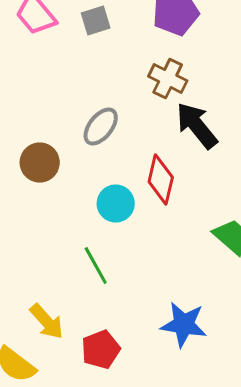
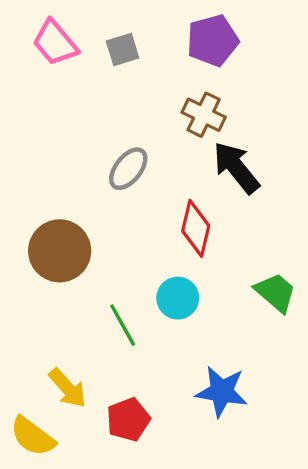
brown circle: (40, 162) -> (60, 251), moved, size x1.4
cyan circle: (116, 204) -> (178, 298), moved

